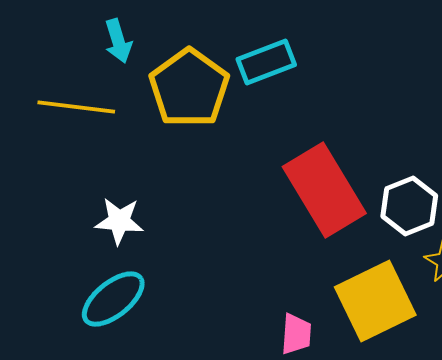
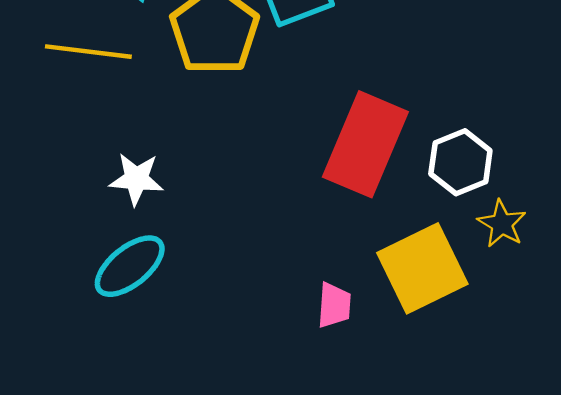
red rectangle: (324, 190) -> (365, 144), turned 54

